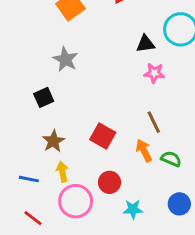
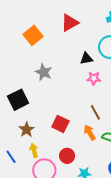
gray star: (65, 59) -> (44, 72), moved
black square: (44, 97) -> (18, 100), size x1.5
blue line: (29, 179) -> (11, 157), turned 48

